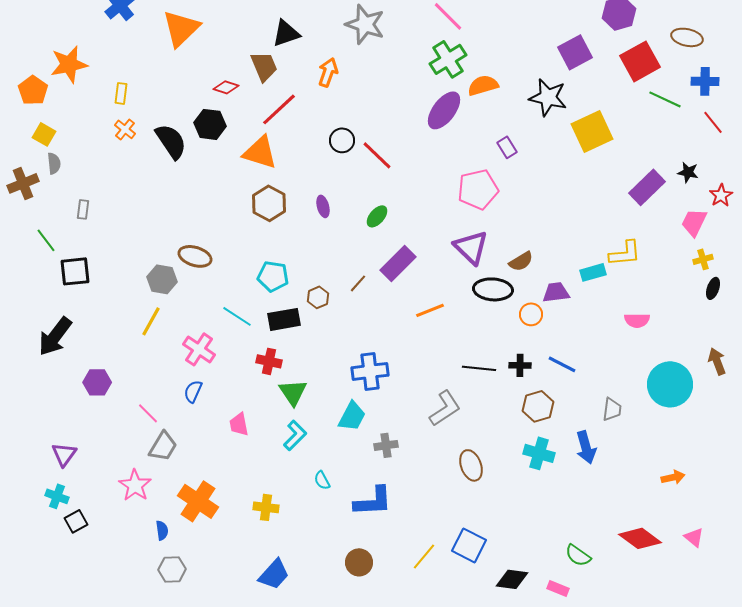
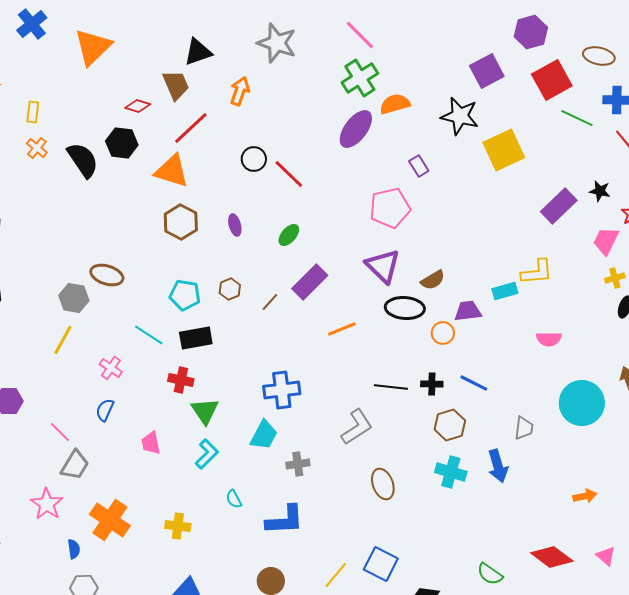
brown hexagon: (318, 297) -> (230, 289), moved
pink cross: (199, 349) -> (111, 368), size x0.7

